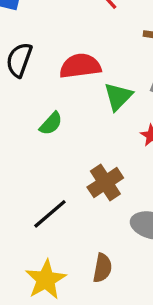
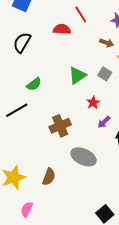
red semicircle: (80, 66) -> (62, 29), moved, size x0.7
black line: (50, 214) -> (17, 110), moved

